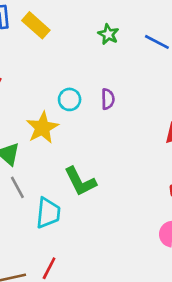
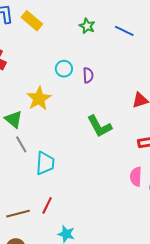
cyan circle: (70, 99) -> (64, 69), moved
green L-shape: (80, 182) -> (99, 126), moved

